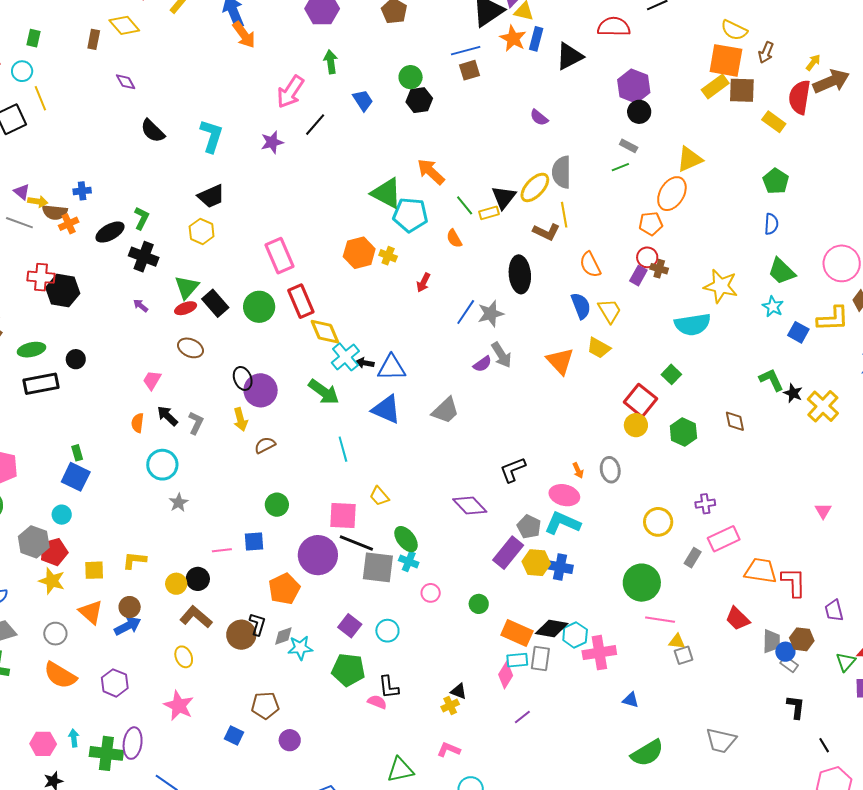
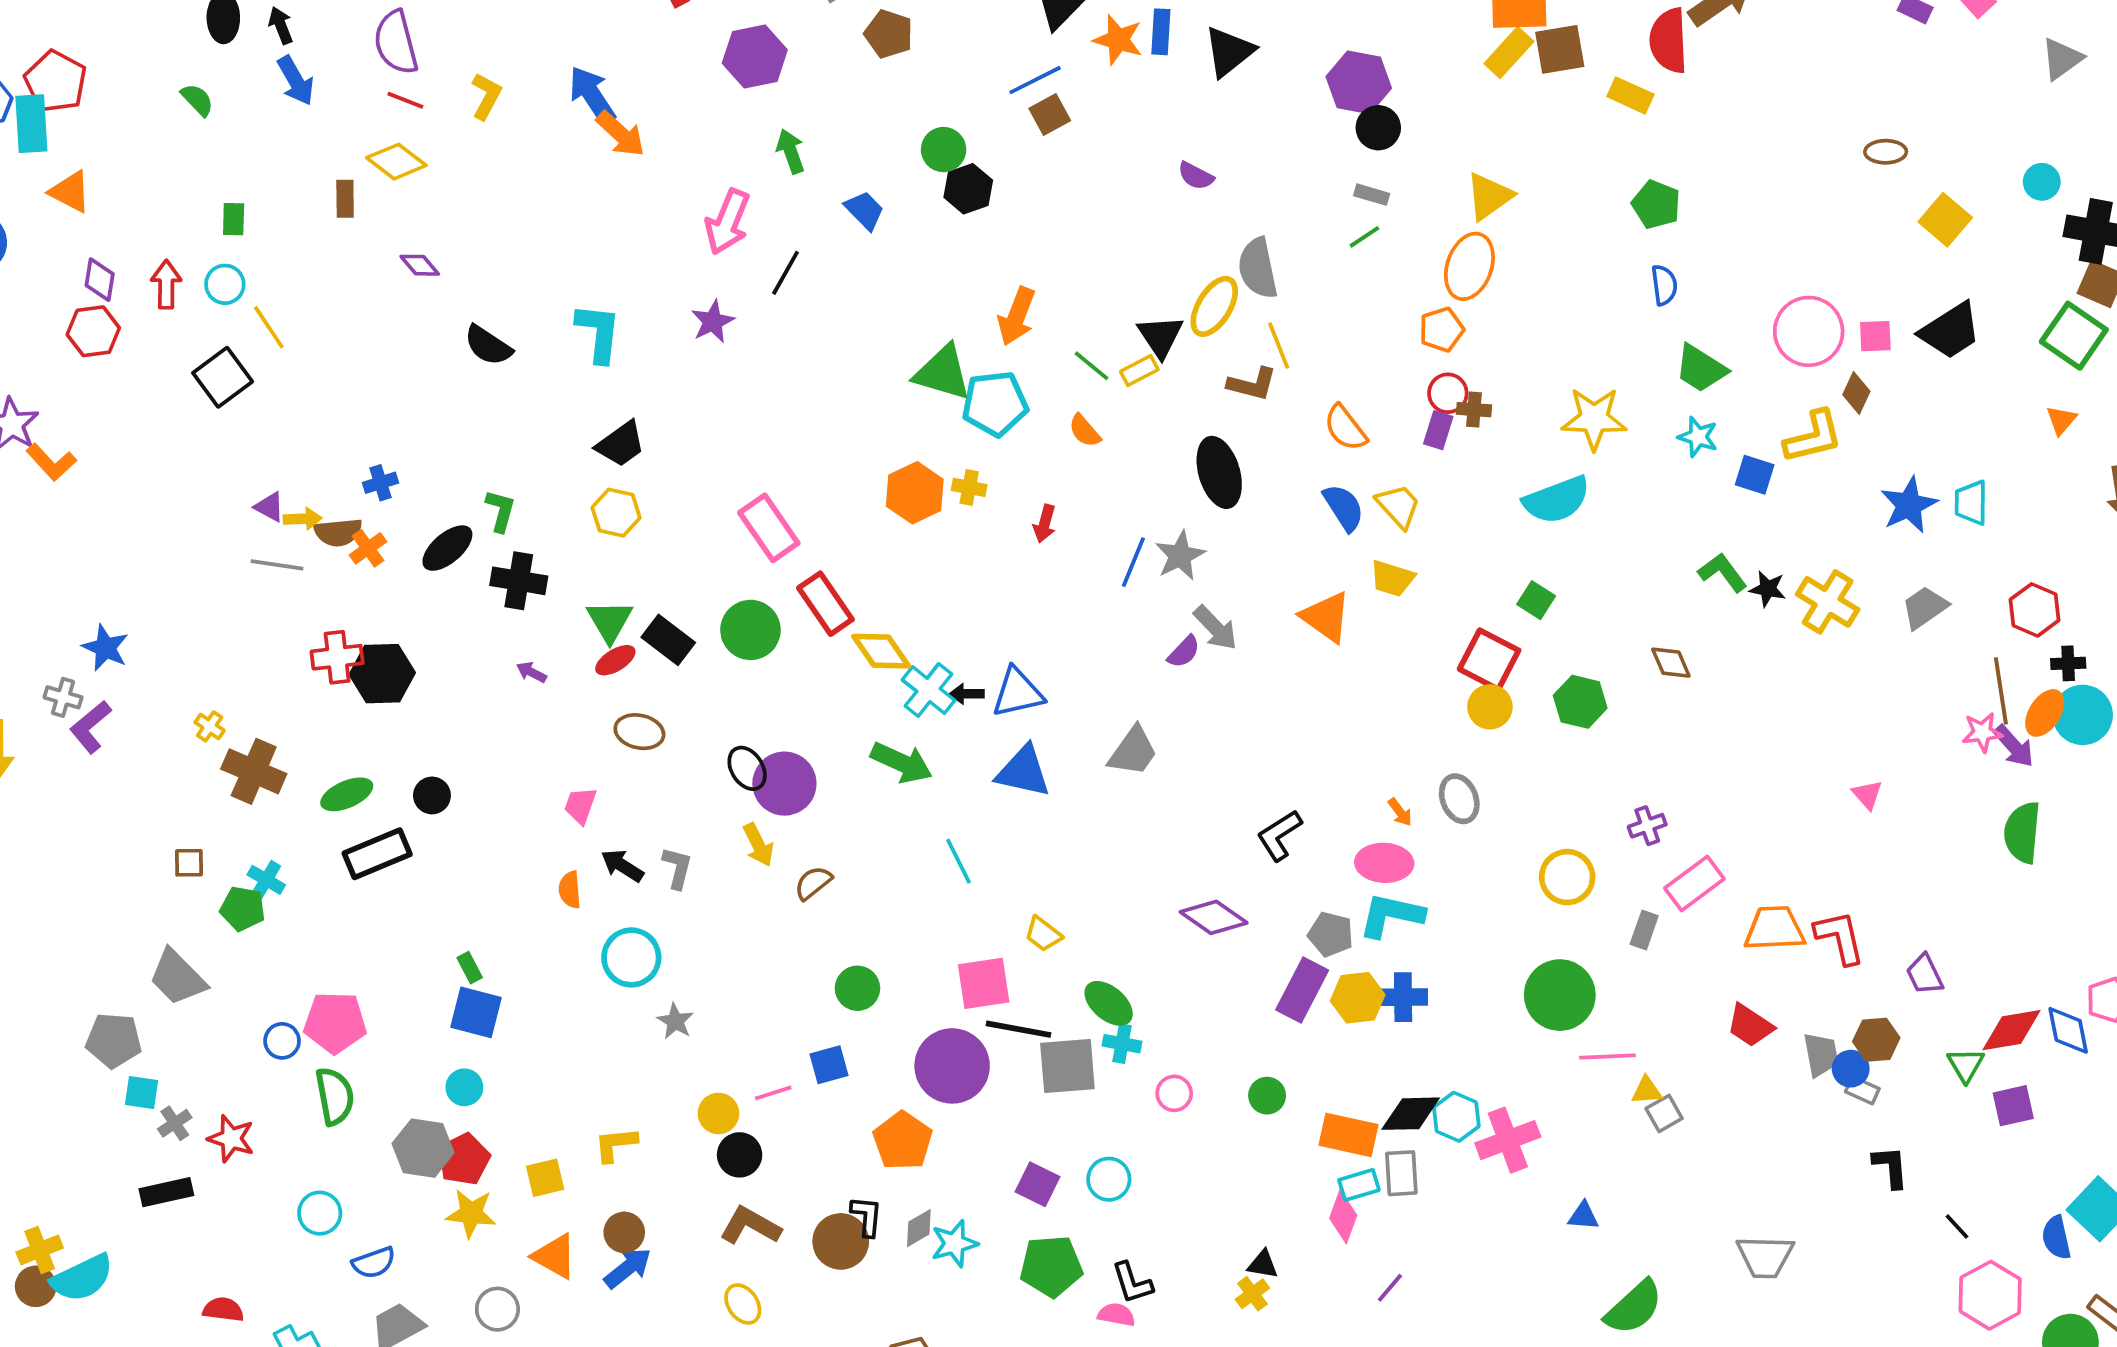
orange arrow: (431, 172) -> (1017, 316), turned -100
yellow circle: (176, 584) -> (718, 1113), moved

